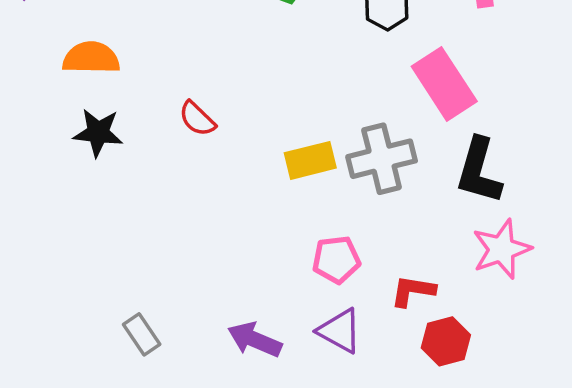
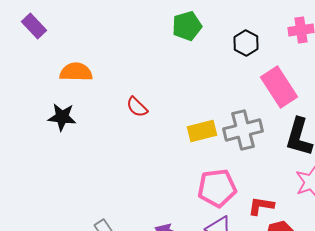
black star: (98, 133) -> (62, 117), moved
pink pentagon: (336, 260) -> (217, 188), size x1.4

